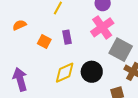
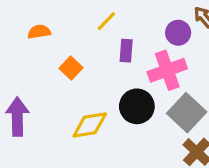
purple rectangle: (67, 37) -> (126, 51), moved
black circle: (92, 72) -> (137, 106), moved

